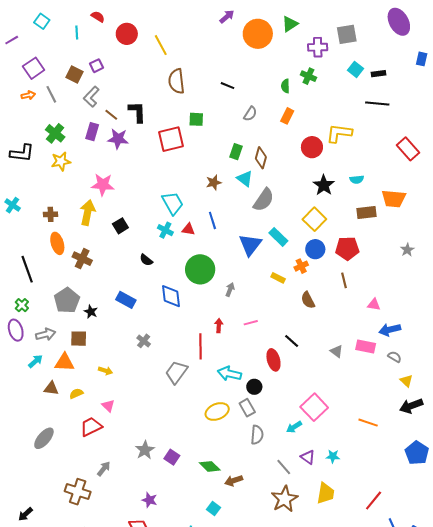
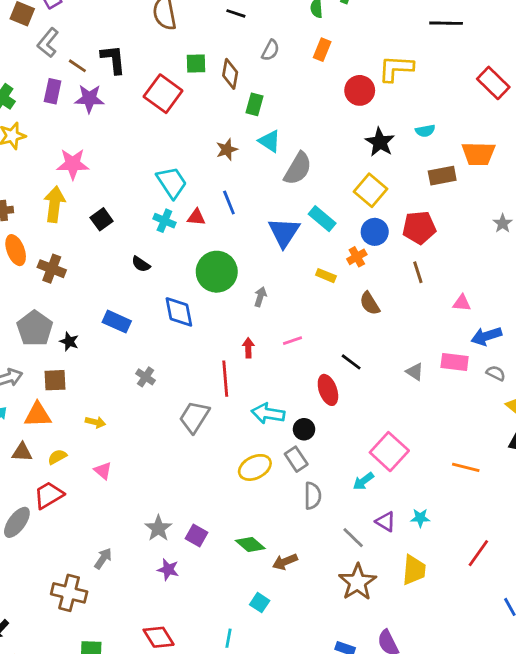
red square: (171, 139) -> (163, 94), turned -36
brown diamond: (261, 158) -> (230, 74), moved
red trapezoid: (91, 427) -> (49, 495), moved
purple star: (150, 500) -> (168, 570), moved
red line: (374, 501) -> (478, 553), moved

